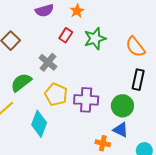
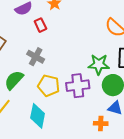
red rectangle: (66, 35) -> (40, 25), moved, turned -48
green star: (95, 39) -> (99, 64), moved, turned 30

